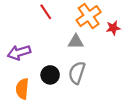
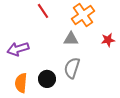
red star: (113, 28) -> (108, 40), moved
black circle: (50, 75) -> (47, 79), moved

